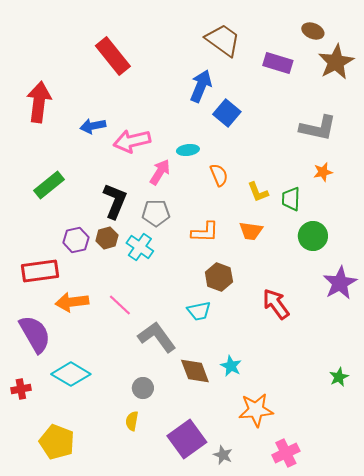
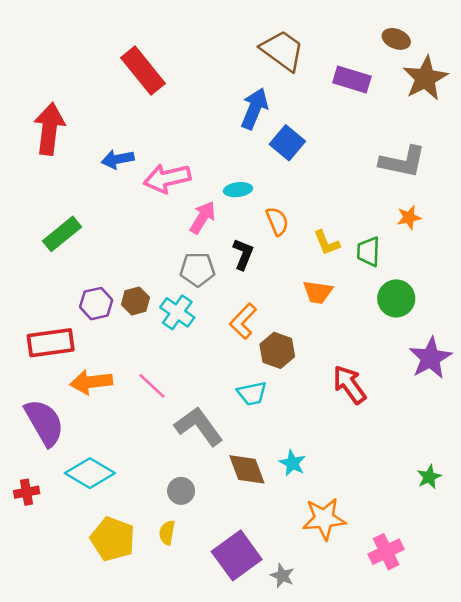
black L-shape: (115, 201) -> (243, 254), moved, size x0.7
orange L-shape: (205, 232) -> (243, 321), moved, turned 132
yellow pentagon: (57, 442) -> (113, 539), moved
pink cross: (286, 453) -> (386, 552), moved

